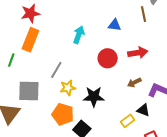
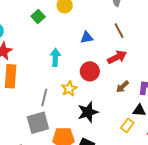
brown line: (143, 14) -> (119, 31), moved
yellow star: (68, 88) -> (69, 89), moved
gray square: (29, 91) -> (38, 123), moved

